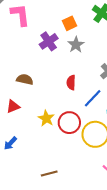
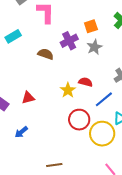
brown semicircle: (25, 79) -> (46, 54), moved
red semicircle: (71, 83) -> (86, 82), turned 96
yellow star: (46, 118) -> (68, 90), moved

